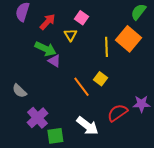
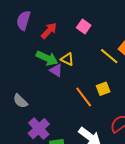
yellow triangle: (70, 35) -> (67, 59), moved, turned -32
yellow line: (106, 47) -> (109, 56), turned -48
yellow square: (100, 79) -> (103, 89), turned 32

